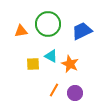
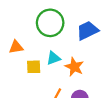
orange triangle: (21, 31) -> (16, 47), moved
cyan triangle: (51, 56) -> (53, 58), turned -48

